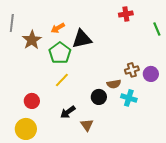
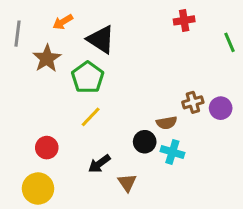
orange arrow: (58, 28) -> (63, 22), moved
black triangle: (82, 39) -> (101, 39), moved, turned 45
cyan cross: (129, 98) -> (172, 152), moved

